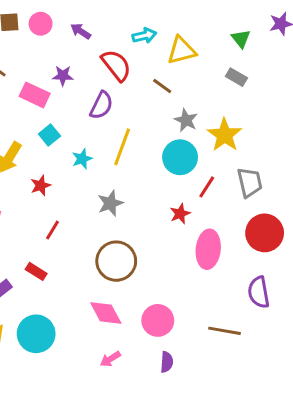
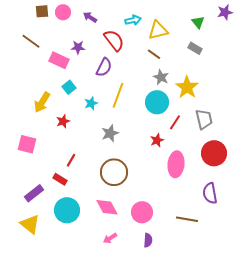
brown line: (162, 86) -> (154, 54), moved
red line: (52, 230) -> (71, 160), moved
cyan circle: (36, 334) -> (67, 210), moved

